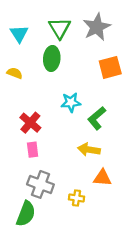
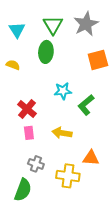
yellow arrow: (89, 150) -> (62, 133), moved
gray cross: (40, 184) -> (36, 164), size x0.7
yellow cross: (76, 198) -> (68, 176), size x1.6

